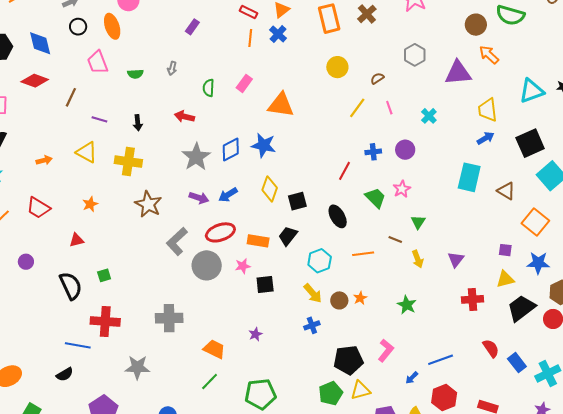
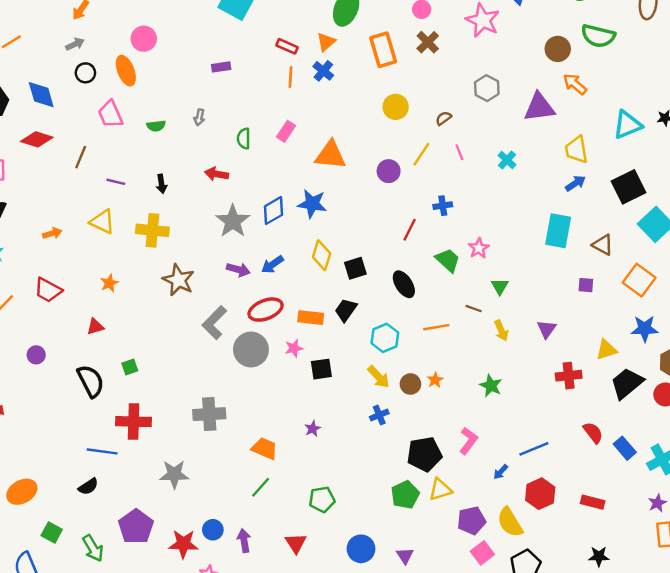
purple rectangle: (192, 27) -> (221, 67), turned 49
purple circle: (405, 150) -> (389, 171), moved
purple square: (505, 250) -> (586, 285), moved
green pentagon: (260, 394) -> (322, 499), size x0.7

